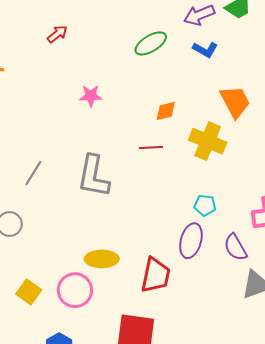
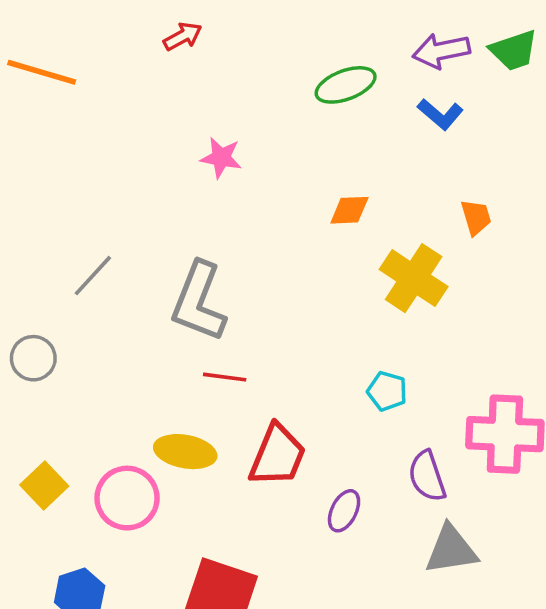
orange trapezoid: (235, 102) -> (476, 217), size x0.6
red line: (151, 148) -> (225, 377), moved
purple ellipse: (191, 241) -> (344, 511), moved, size x0.7
red trapezoid: (156, 275) -> (277, 455), moved

